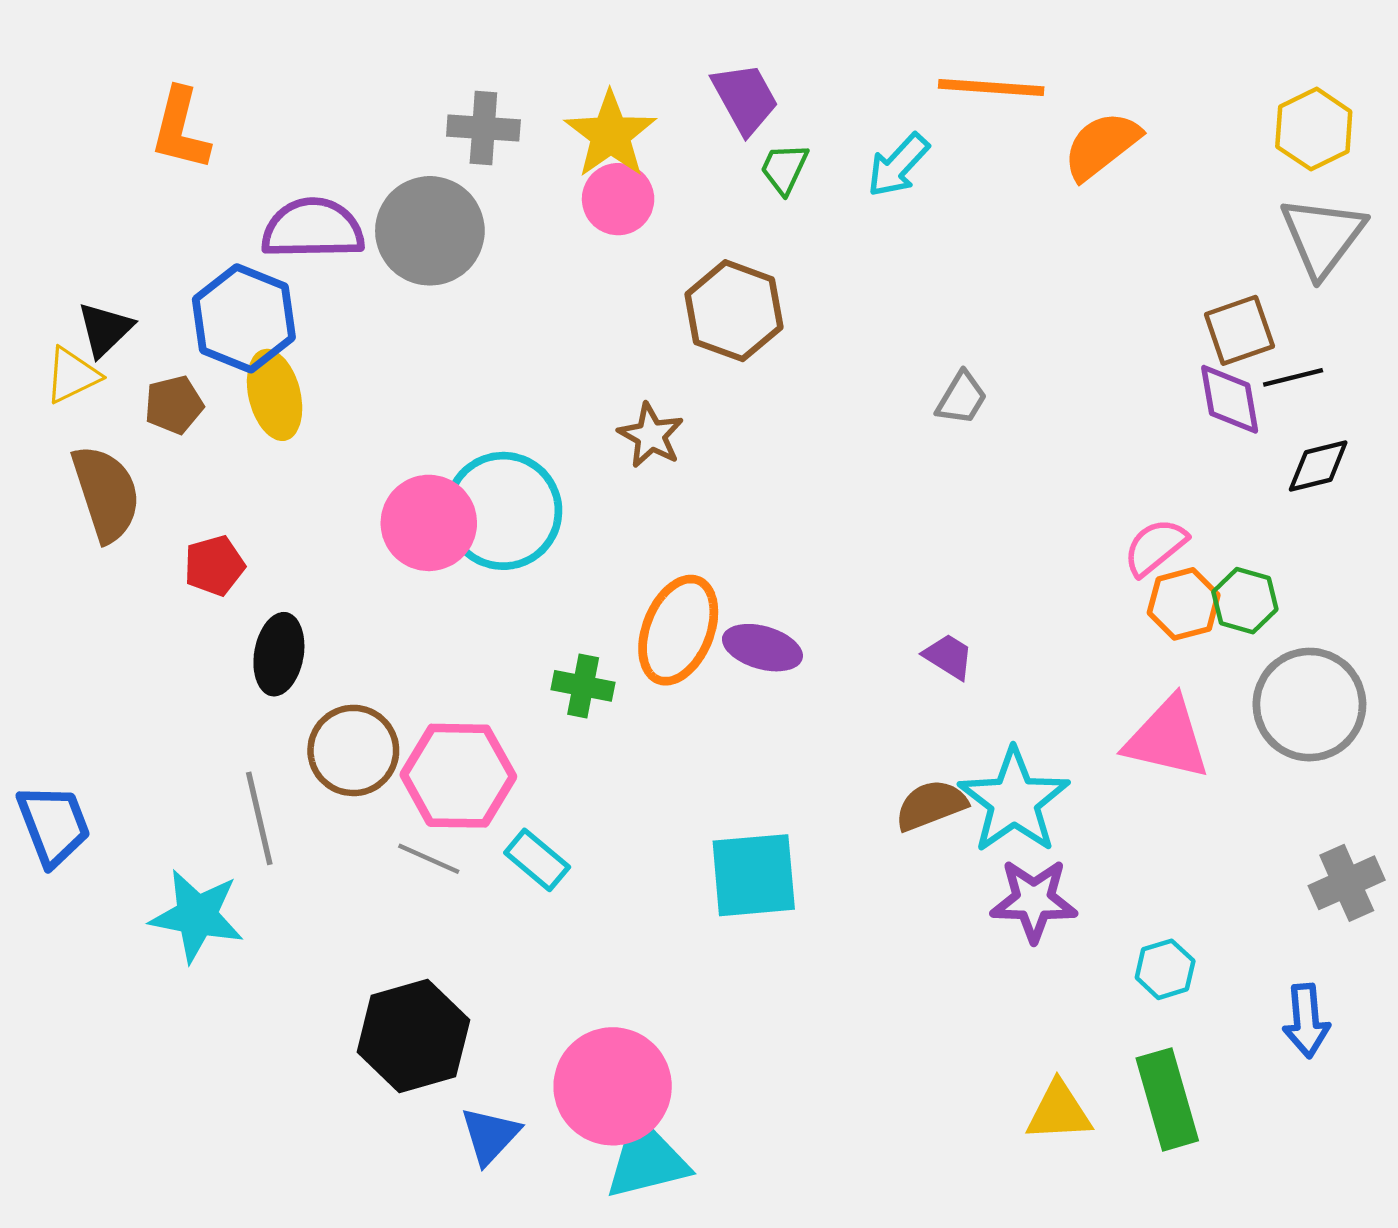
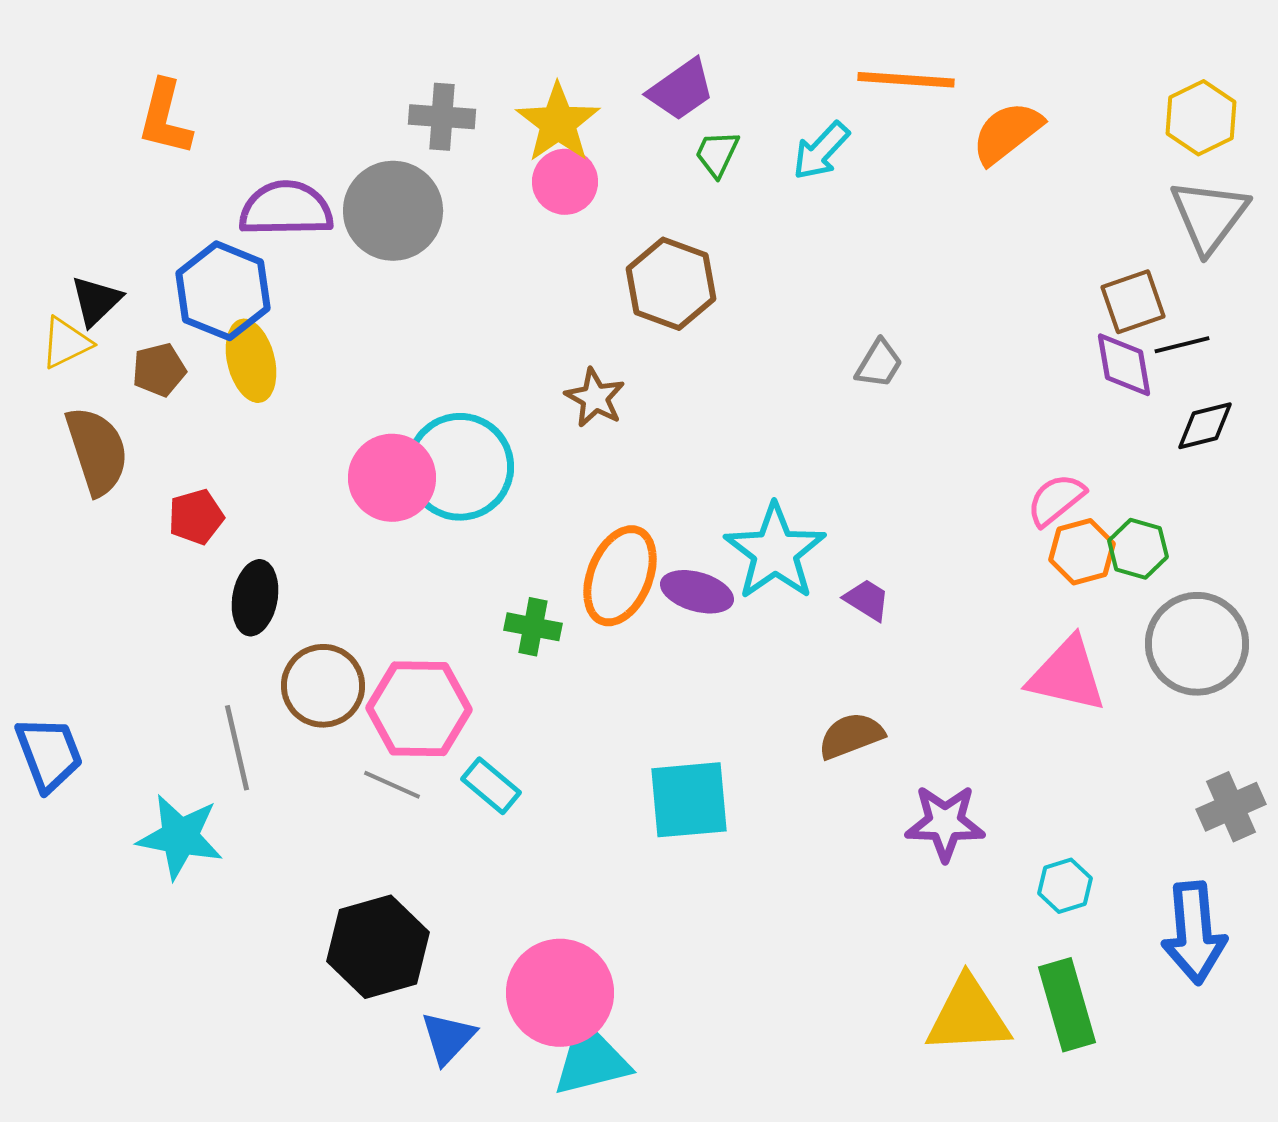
purple trapezoid: (745, 98) -> (681, 90), turned 84
cyan star: (1014, 801) -> (775, 552), moved
blue arrow: (1306, 1021) -> (1194, 933), size x1.5
yellow triangle: (1059, 1112) -> (968, 1016), size x1.4

